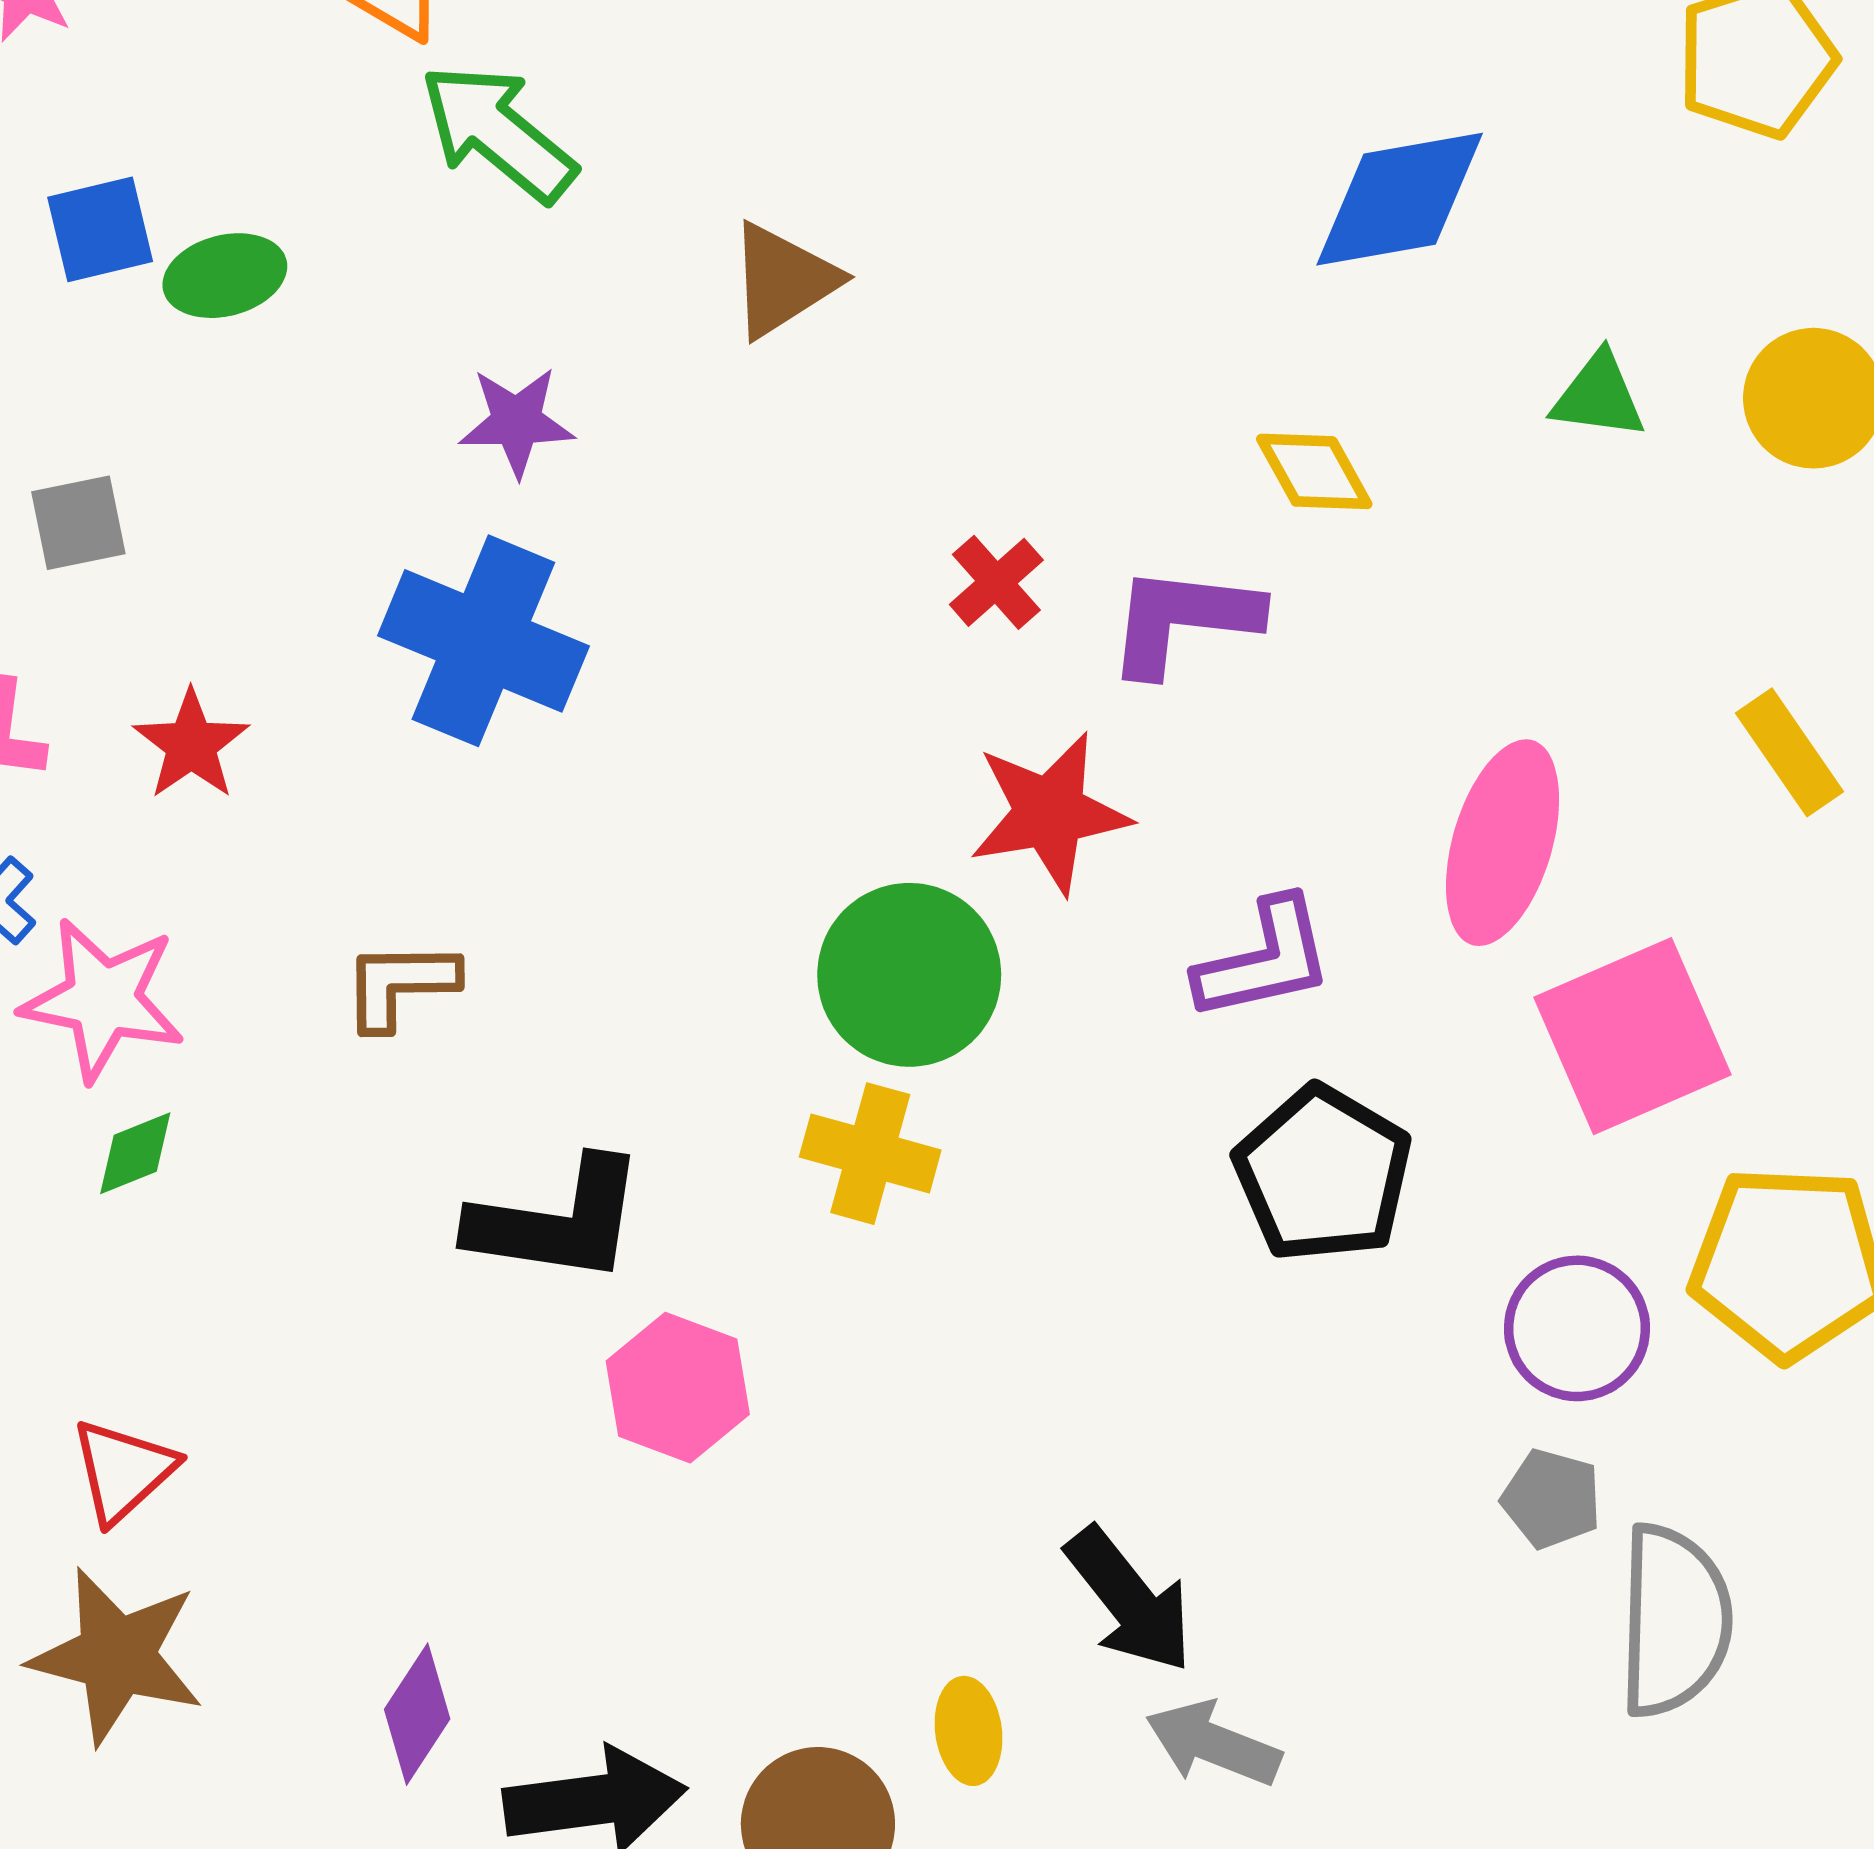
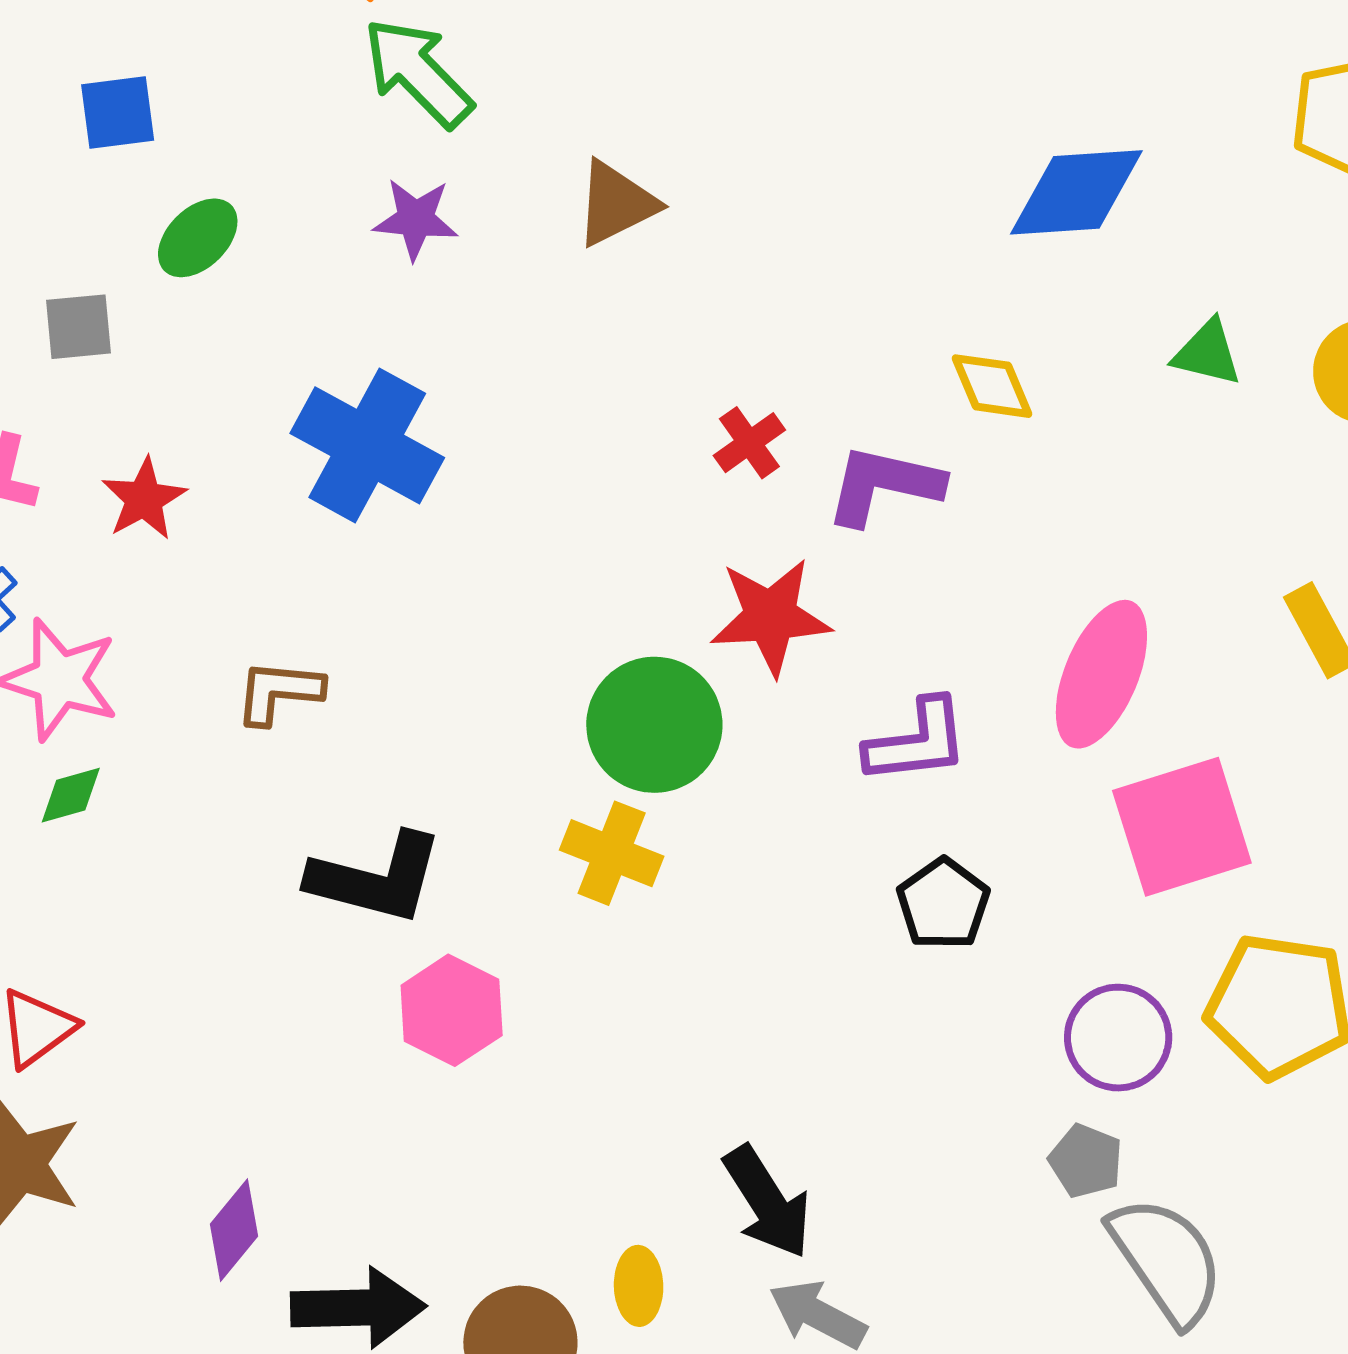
green ellipse: (225, 276) -> (198, 238), moved, turned -36
purple star: (517, 422) -> (416, 219), moved
black pentagon: (1323, 1174) -> (943, 904), size x0.7
gray semicircle: (1674, 1621) -> (1167, 1260), turned -42

